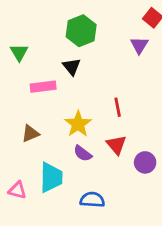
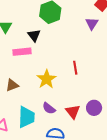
black triangle: (72, 67) -> (34, 35), moved
red triangle: (116, 145) -> (73, 112), moved
purple semicircle: (83, 153) -> (49, 108), moved

